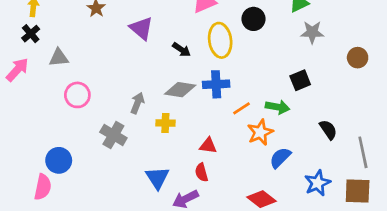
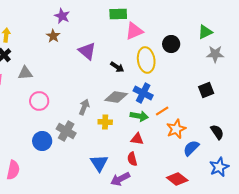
blue cross: (216, 84) -> (143, 93), turned 30
green arrow: (278, 107) -> (139, 116), moved
black semicircle: (328, 130) -> (217, 132), moved
blue circle: (59, 160) -> (42, 141), moved

